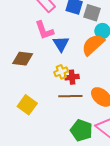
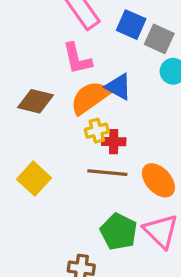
blue triangle: (61, 44) -> (118, 87), moved, turned -36
orange semicircle: (93, 45) -> (90, 98), moved

